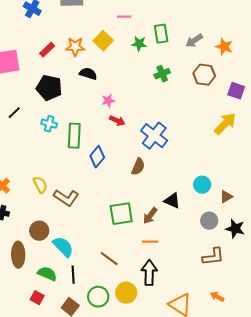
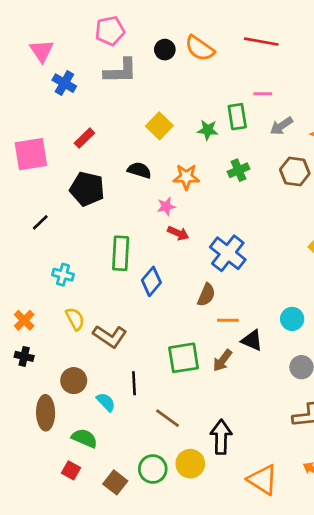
pink line: (124, 17) -> (263, 94), moved
orange star: (75, 47) -> (186, 177), moved
cyan cross: (49, 124) -> (63, 275), moved
orange line: (150, 242) -> (228, 320), moved
cyan semicircle: (63, 247) -> (106, 402), size x0.7
black line: (73, 275) -> (134, 383), moved

